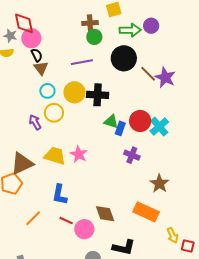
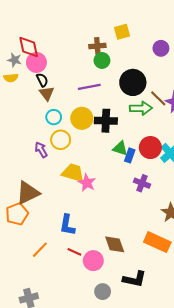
green arrow: (130, 30) -> (141, 108), moved
yellow trapezoid: (55, 156) -> (73, 173), moved

